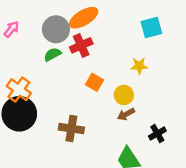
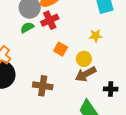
brown arrow: (126, 114) -> (86, 74), size x1.5
black cross: (157, 133) -> (111, 89), turned 32

